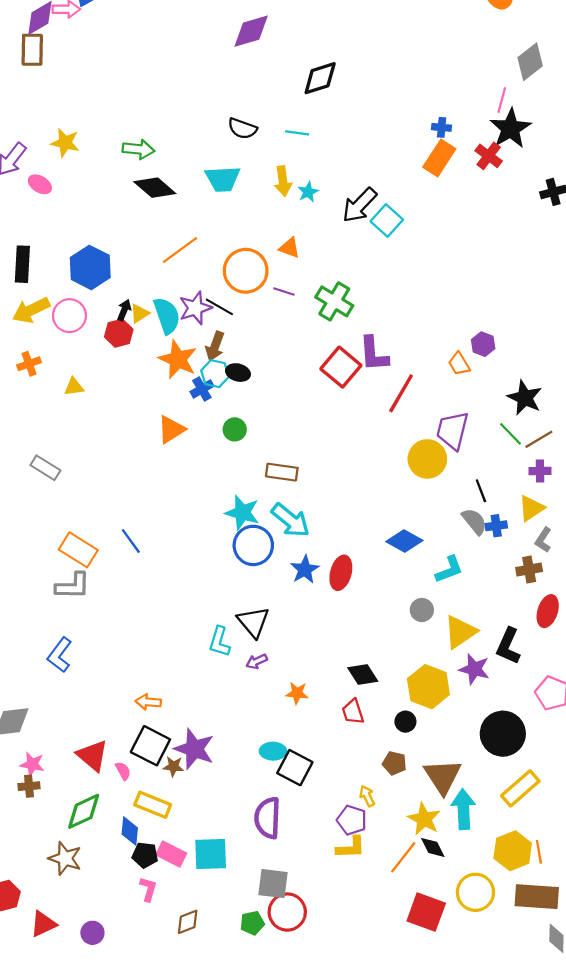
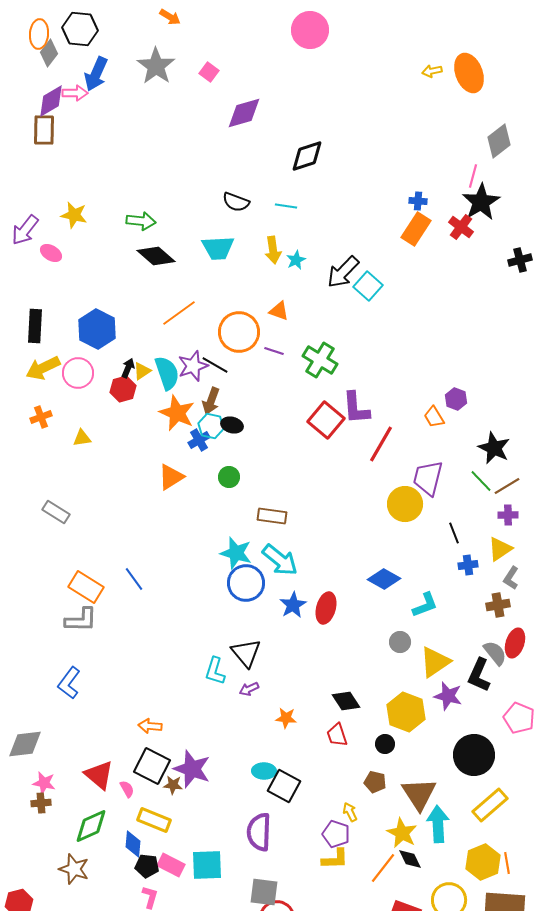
gray semicircle: (474, 521) -> (495, 653), moved

